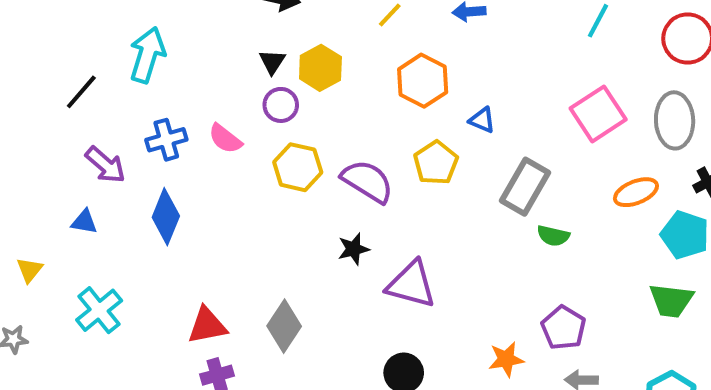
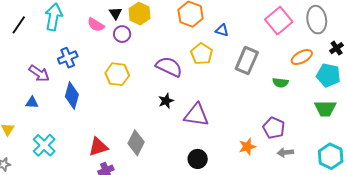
black line: (81, 92) -> (19, 25), moved
pink semicircle: (225, 139) -> (96, 25), moved
yellow hexagon: (298, 167) -> (117, 74), moved
green semicircle: (553, 236) -> (280, 83), moved

